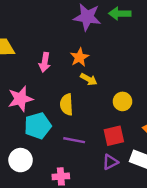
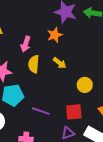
orange star: (79, 57) -> (55, 35), moved
yellow semicircle: (67, 104) -> (34, 64), moved

